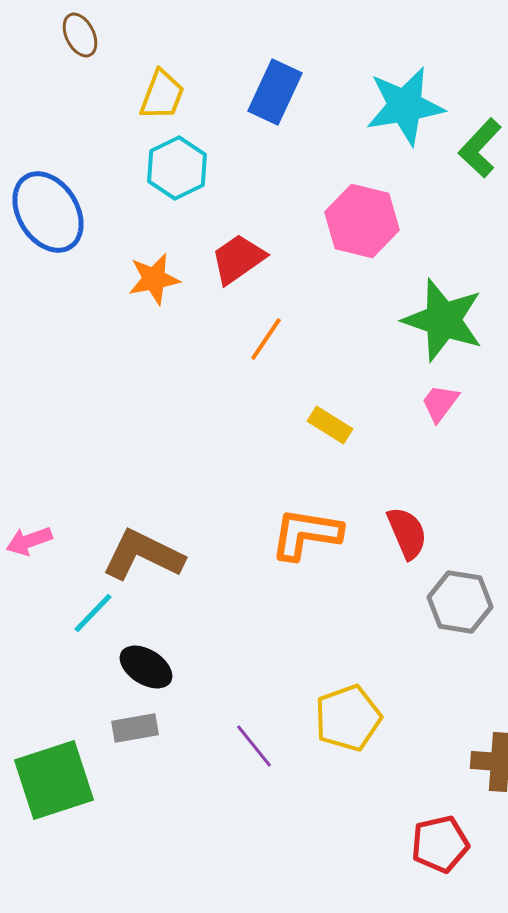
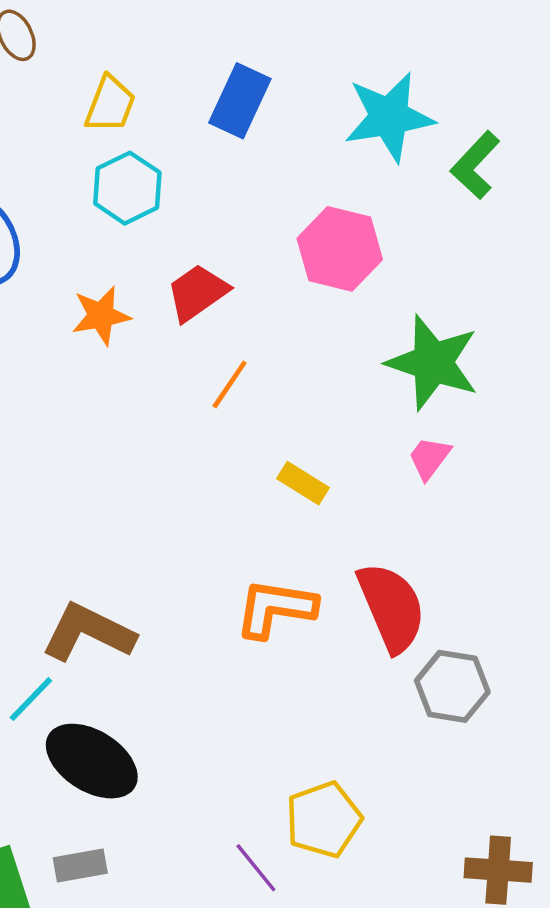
red semicircle: (407, 533) -> (391, 607), size x1.5
black ellipse: (146, 667) -> (92, 761), size x1.5
gray rectangle: (135, 728) -> (80, 866), moved
purple line: (254, 746) -> (256, 868), moved

